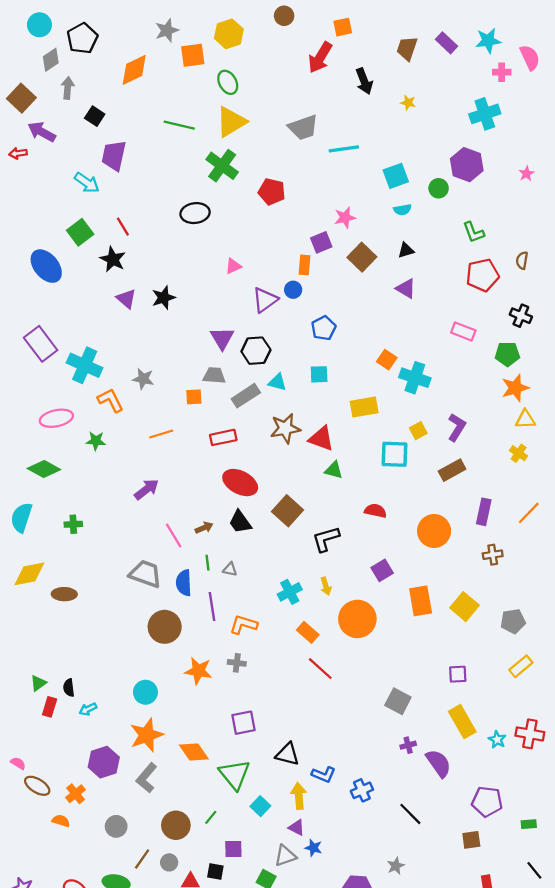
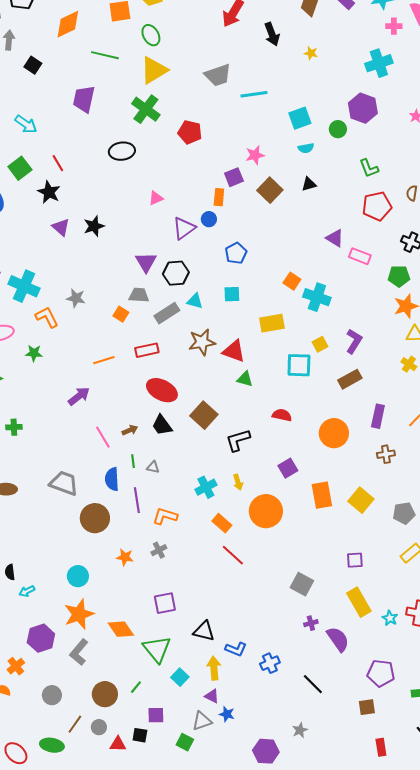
green line: (179, 125) -> (105, 55), moved
purple trapezoid: (114, 156) -> (84, 99), moved
purple triangle: (406, 289) -> (335, 238), moved
orange square: (194, 397) -> (121, 314), turned 35
orange line: (161, 434) -> (104, 360), moved
gray trapezoid: (145, 574) -> (64, 483), moved
gray cross: (237, 663) -> (159, 550), turned -35
orange star: (198, 671) -> (125, 557), size x0.7

